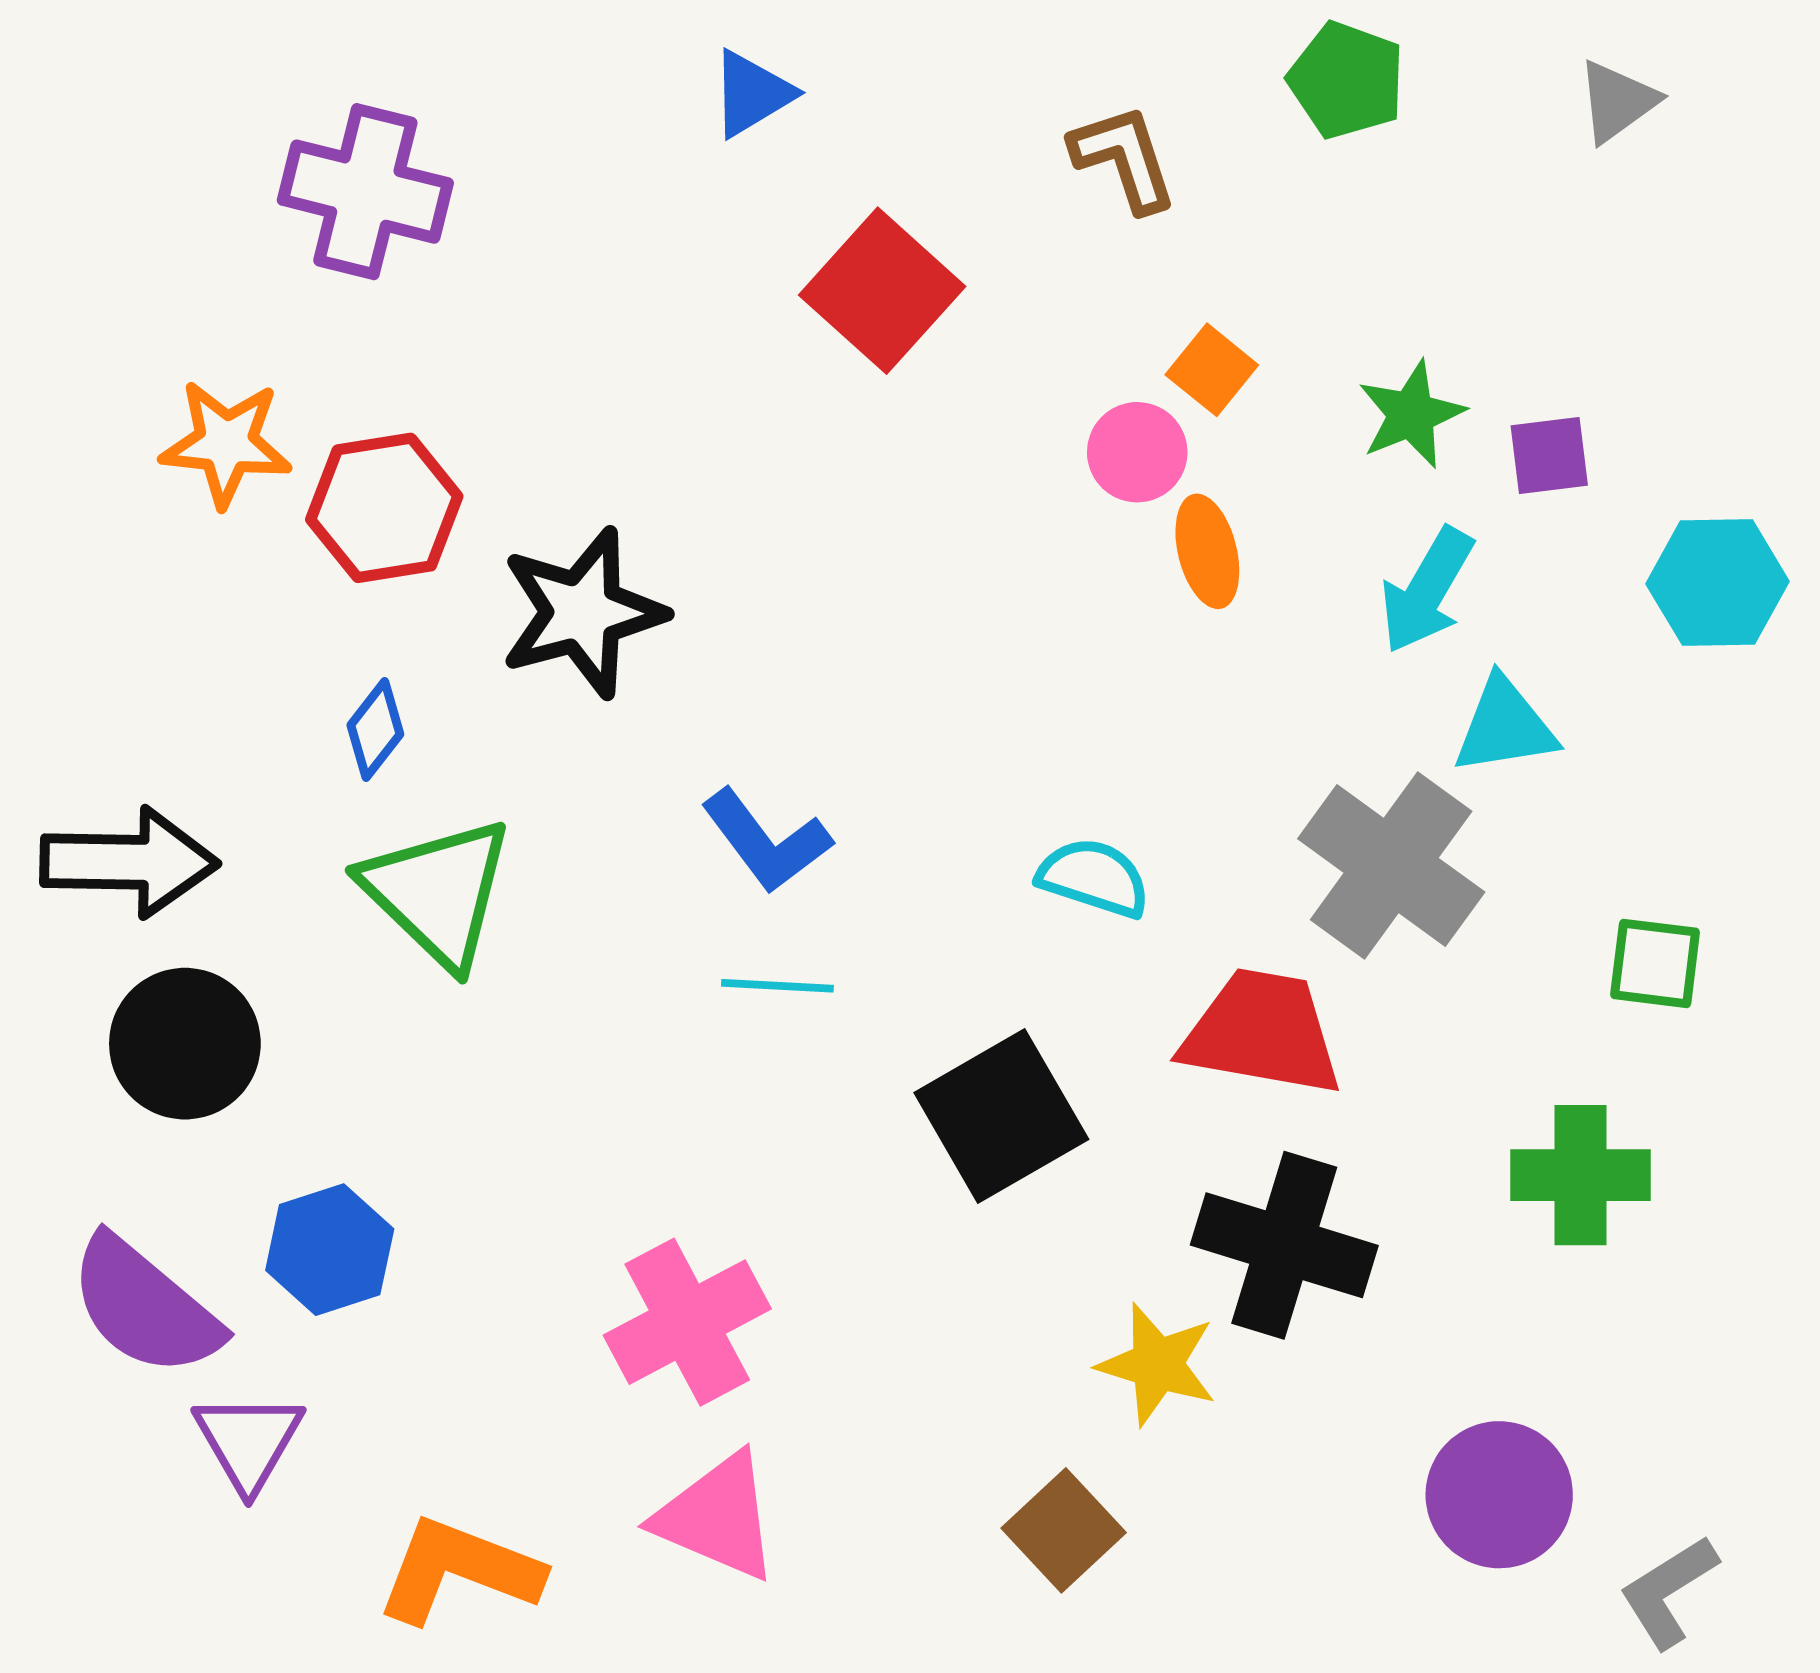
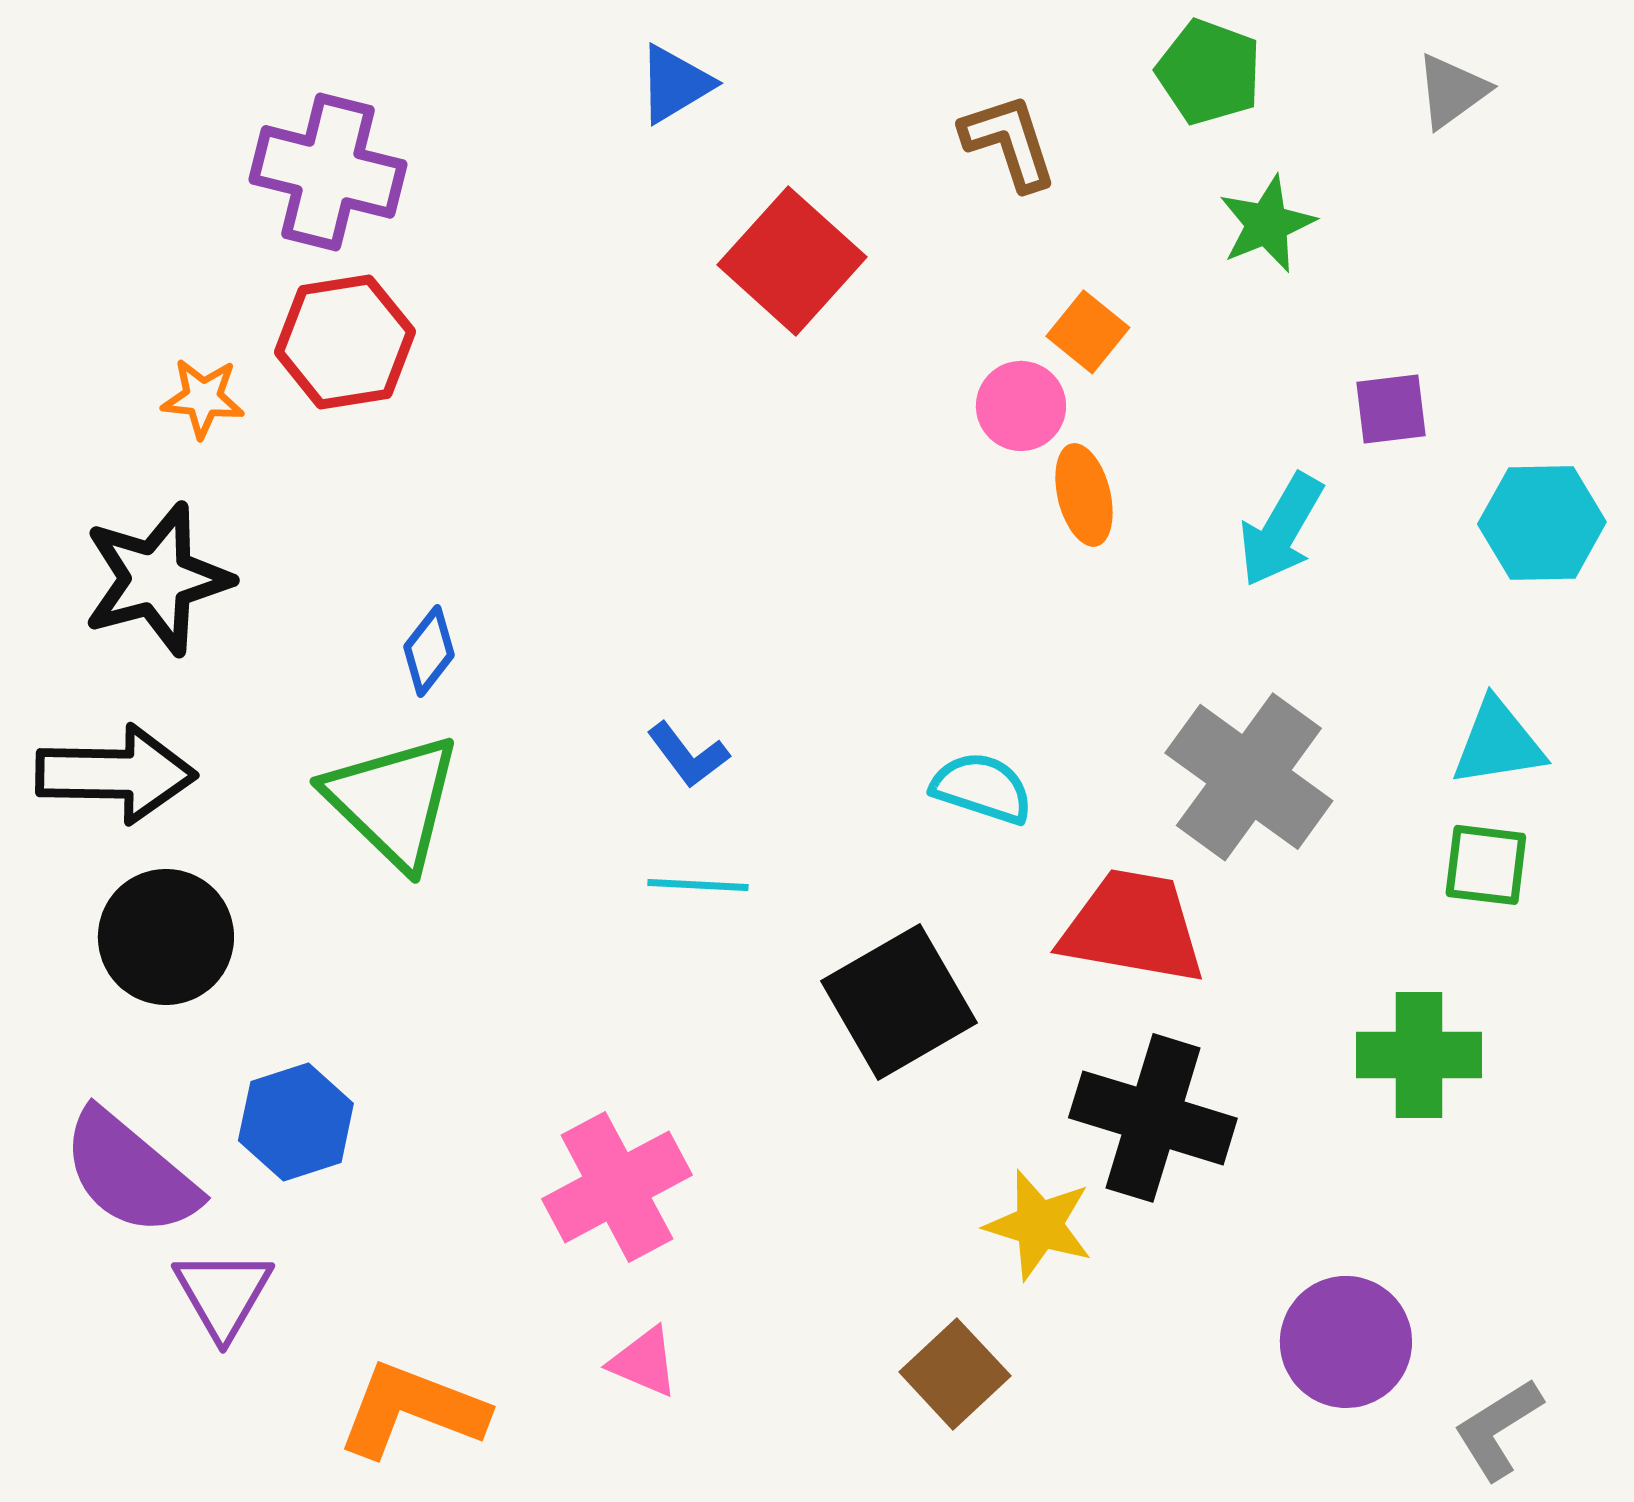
green star: (1411, 414) -> (1267, 224), moved
orange star: (226, 443) -> (203, 398), size x0.7
red hexagon: (384, 508) -> (345, 342), moved
black star: (583, 613) -> (157, 579), moved
cyan triangle: (1505, 726) -> (1498, 743), moved
blue diamond: (375, 730) -> (429, 651), moved
blue L-shape: (766, 841) -> (688, 755), size x0.7
pink triangle: (717, 1517) -> (644, 1362), size x0.6

